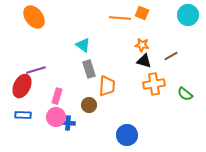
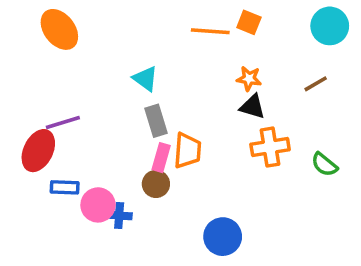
brown line: (171, 56) -> (316, 84), moved
pink rectangle: (57, 96) -> (161, 158), moved
blue rectangle: (23, 115) -> (65, 187), moved

